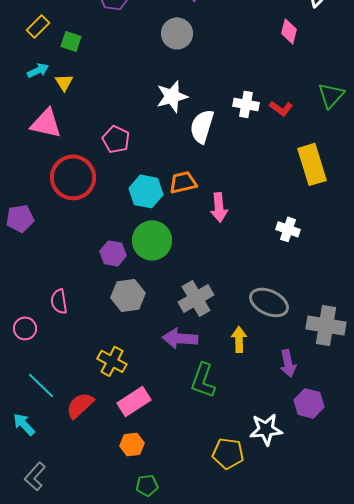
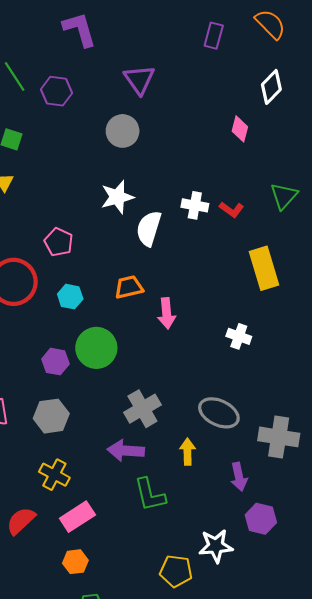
cyan hexagon: (146, 191) -> (70, 297), moved, size x0.7
gray hexagon: (128, 295) -> (51, 416), moved
green L-shape: (203, 380) -> (150, 495), turned -33

